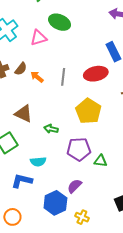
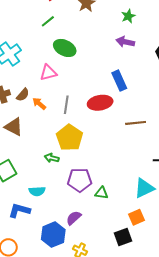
pink triangle: (39, 38) -> (48, 73), moved
yellow pentagon: (88, 111) -> (69, 138), moved
brown triangle: (24, 114) -> (14, 127), moved

